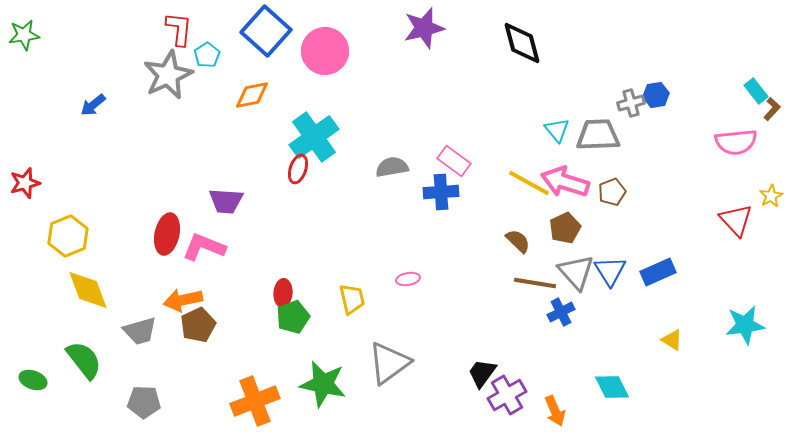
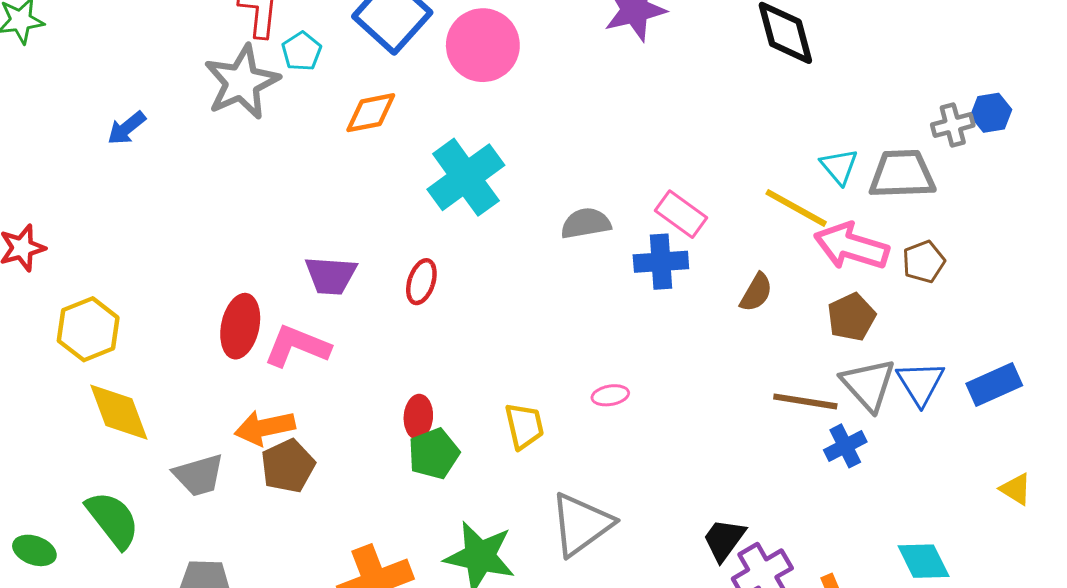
red ellipse: (298, 169) -> (421, 282), moved
yellow line: (529, 183) -> (796, 208), moved
brown semicircle: (518, 241) -> (756, 292), moved, turned 76

